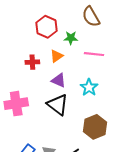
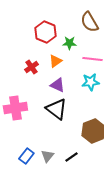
red cross: (32, 62) -> (31, 67), turned -32
cyan star: (89, 87) -> (90, 82), moved, turned 30

